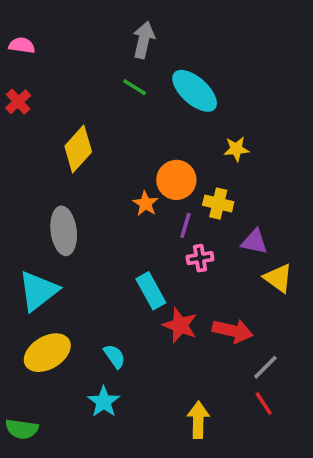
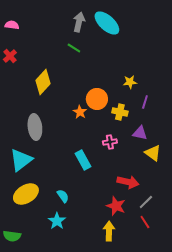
cyan ellipse: (195, 91) -> (107, 23), moved
purple line: (185, 225) -> (145, 102), moved
red star: (180, 325) -> (116, 206), moved

